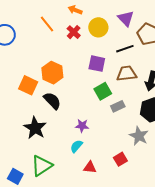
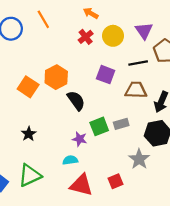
orange line: (47, 24) -> (43, 19), moved
green square: (103, 91) -> (99, 126), moved
black semicircle: (52, 101) -> (76, 101), moved
black star: (35, 128) -> (29, 134), size x0.6
cyan semicircle: (76, 146) -> (70, 160), turned 32
red triangle: (90, 167) -> (81, 185), size x1.6

